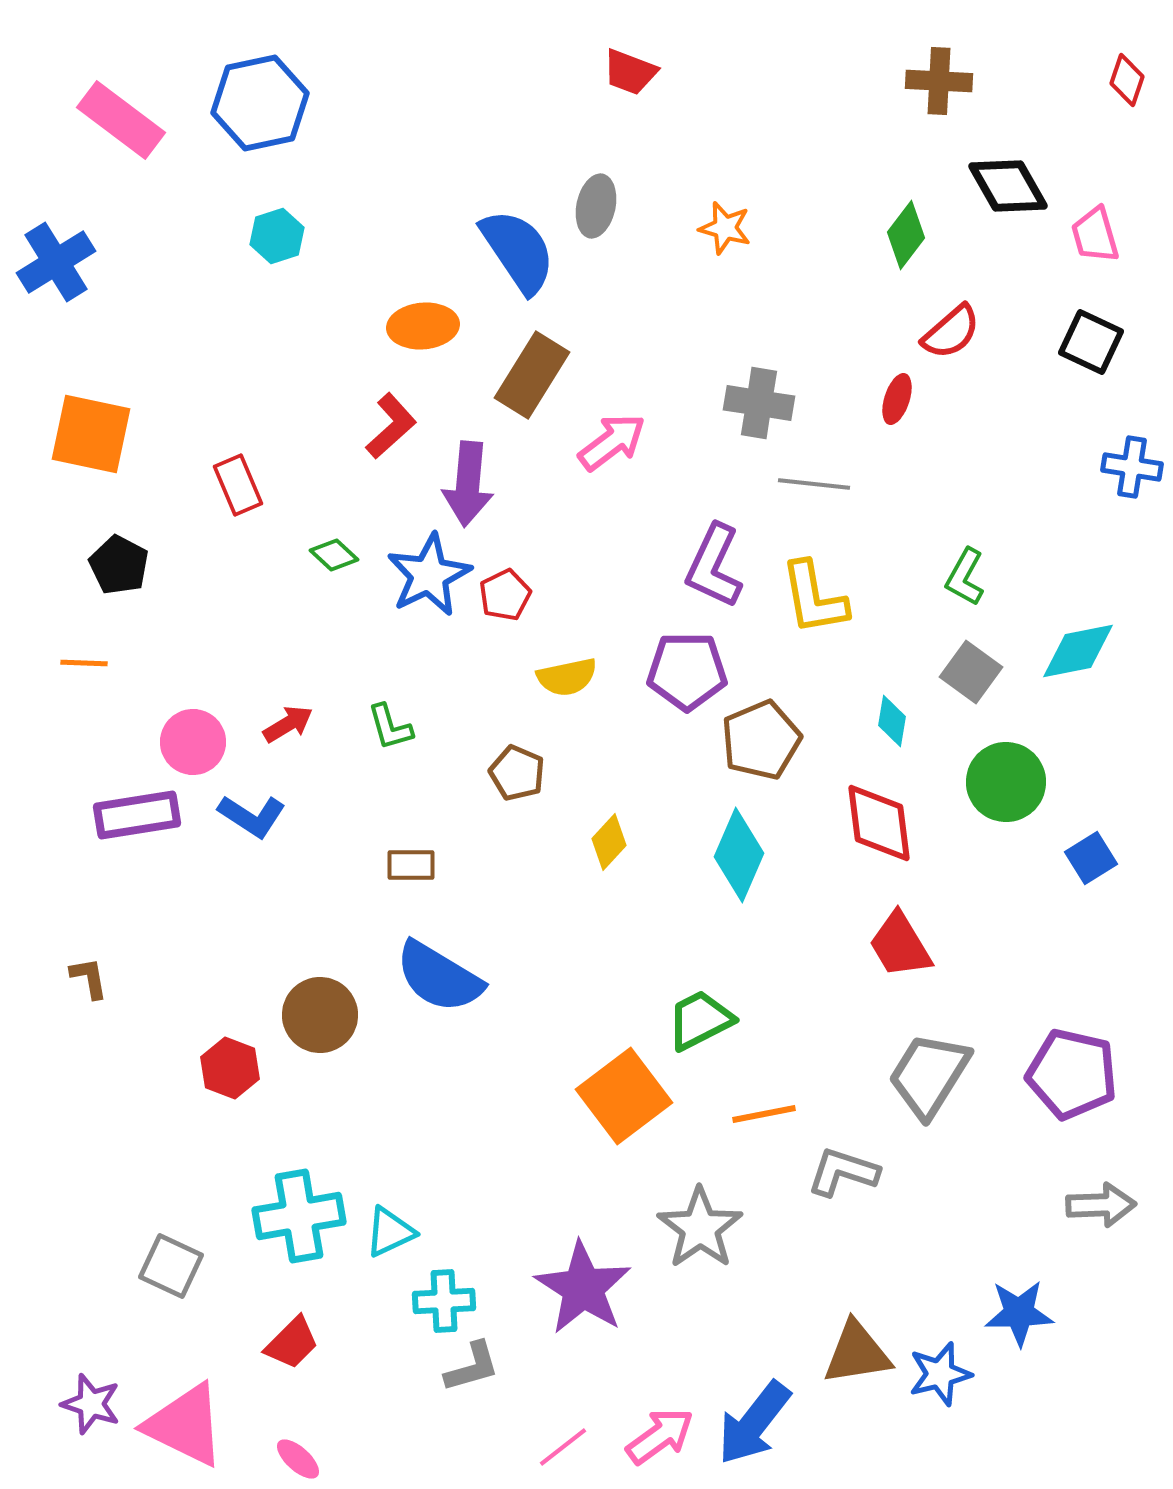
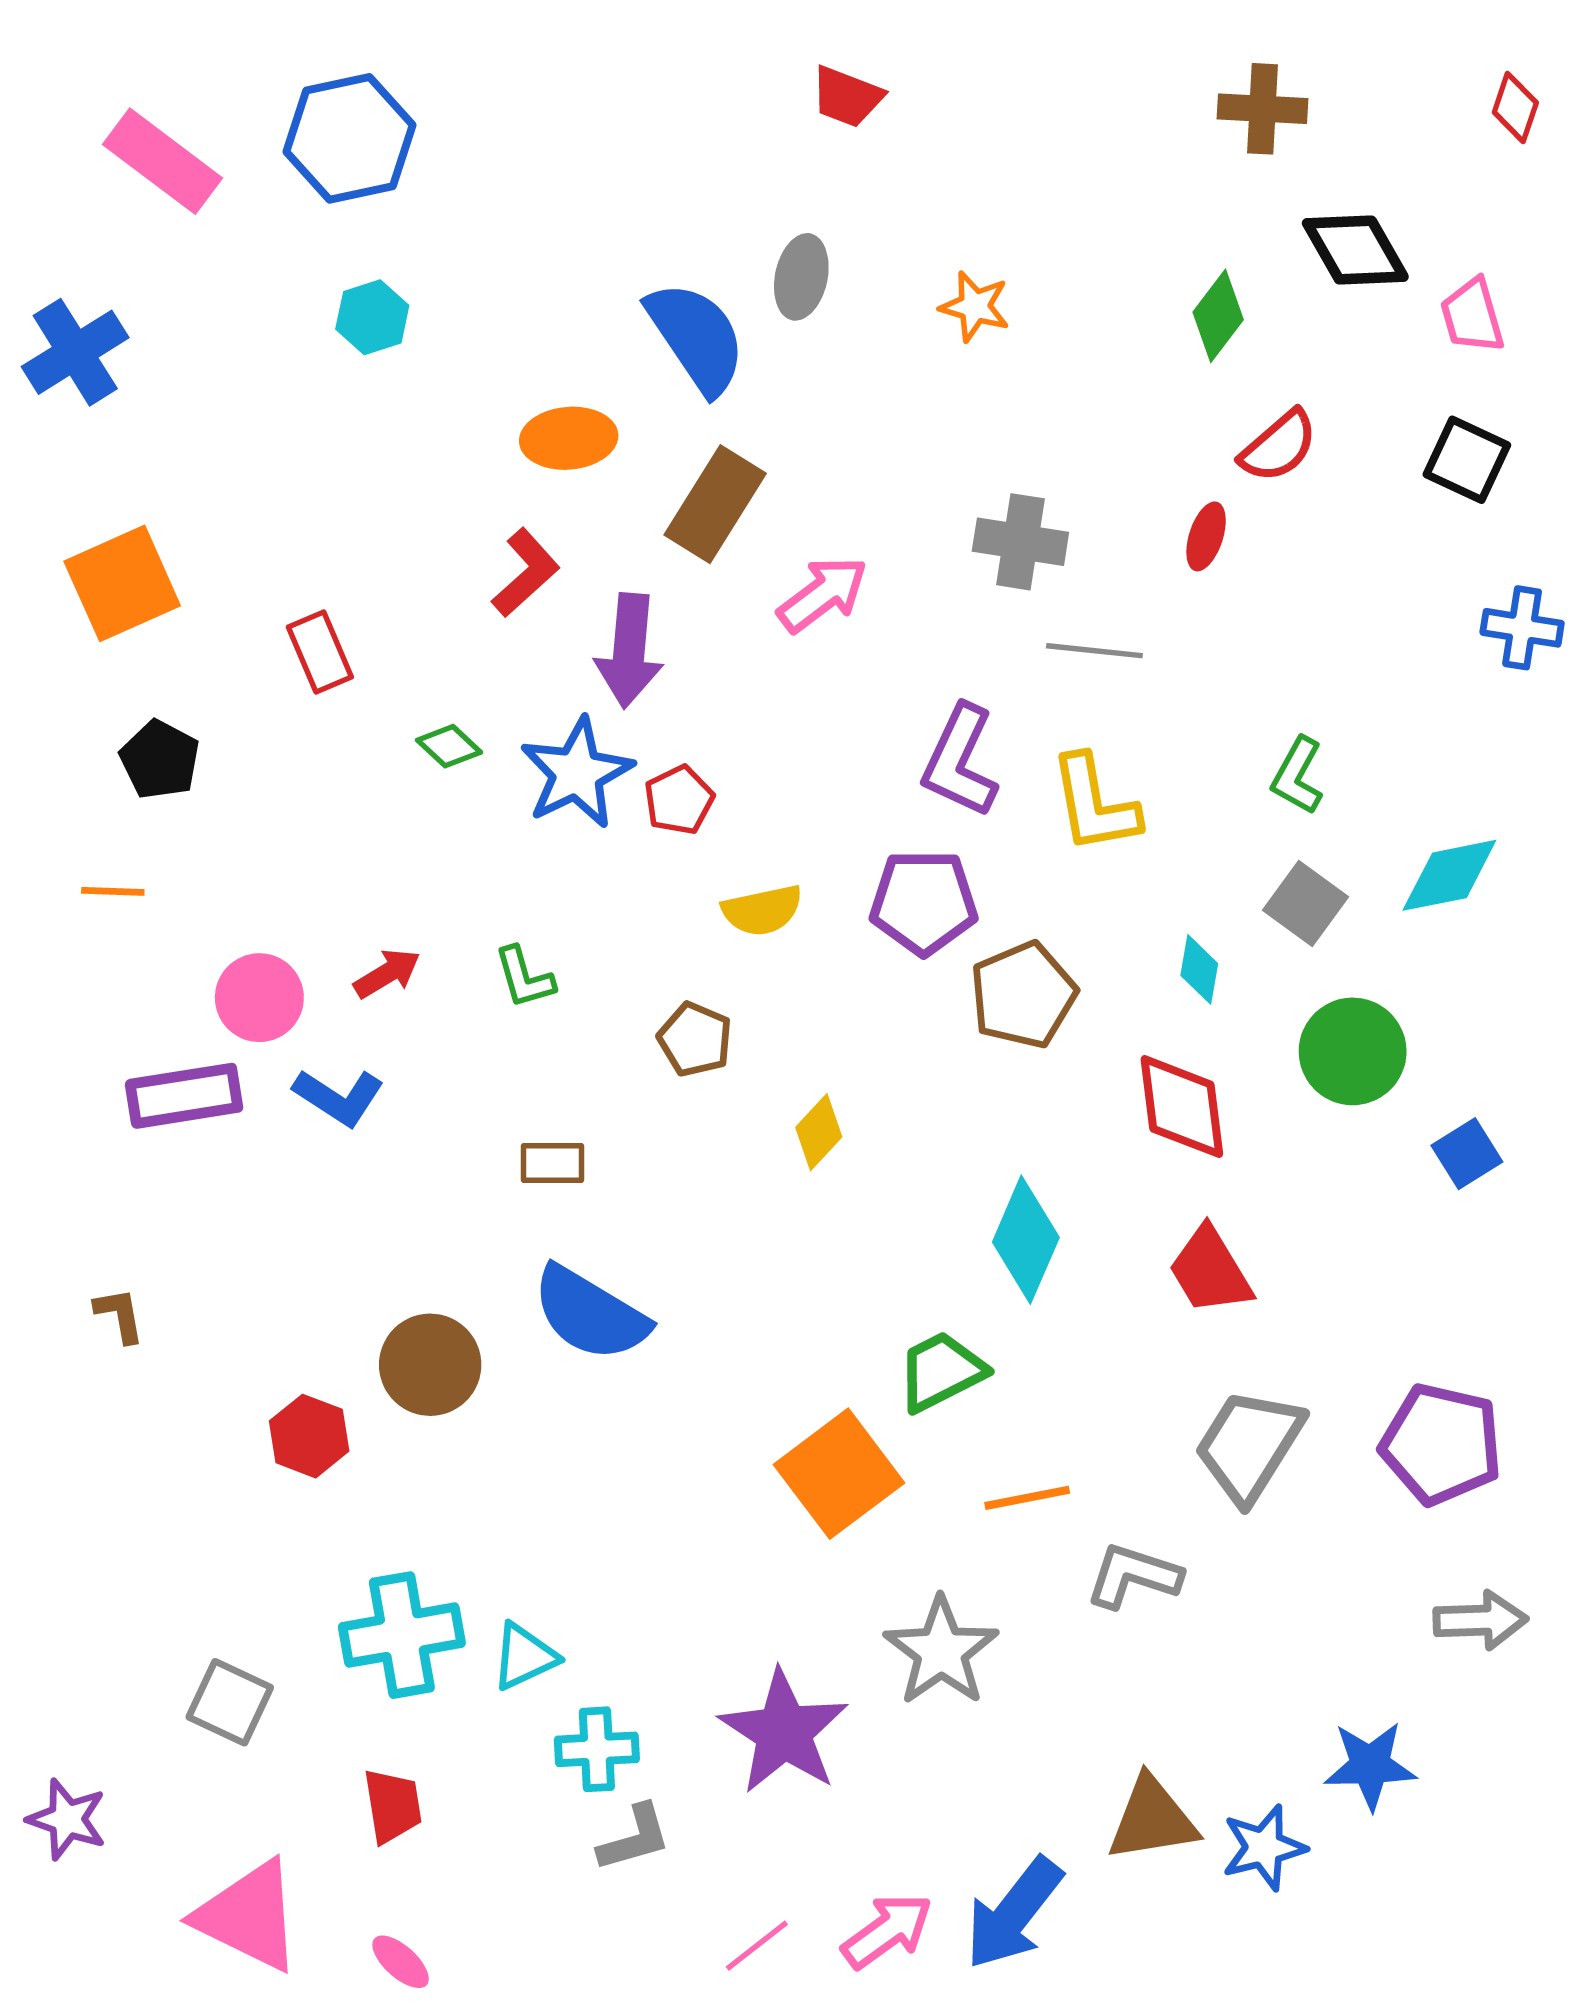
orange square: (91, 434) -> (122, 583), turned -36
cyan diamond: (739, 855) -> (1026, 1240), moved
red trapezoid: (292, 1343) -> (392, 1806), turned -54
purple star: (91, 1404) -> (67, 1819), moved

